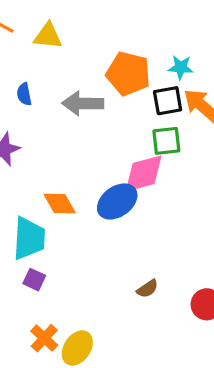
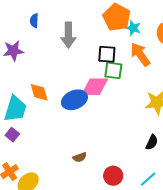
orange pentagon: (128, 74) -> (117, 17), moved
black square: (168, 101) -> (107, 54), moved
gray arrow: (83, 103) -> (68, 35), turned -105

